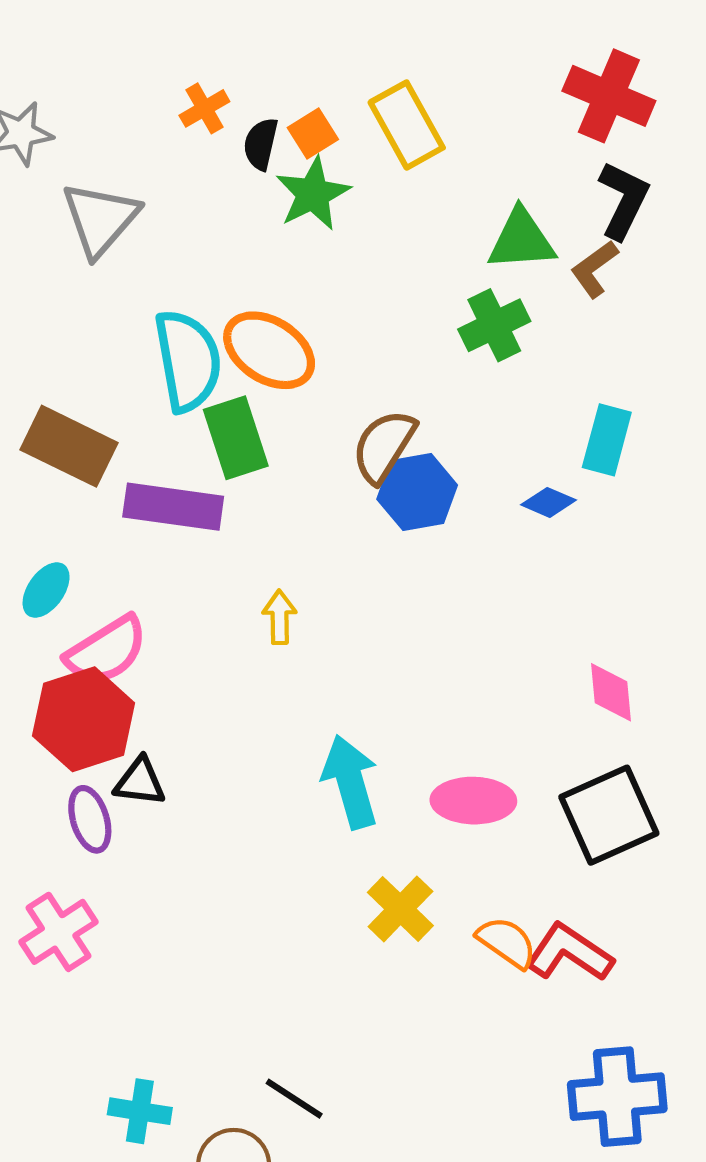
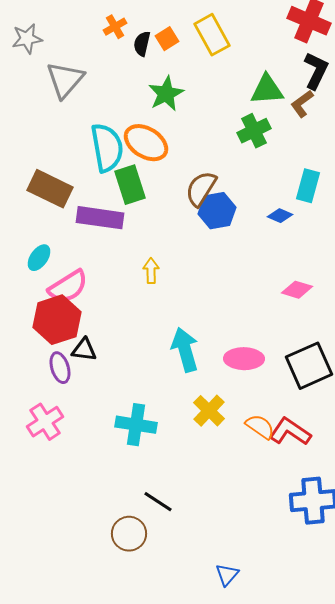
green star: (313, 194) -> (166, 94), moved
pink diamond: (611, 692) -> (297, 290), moved, turned -68
cyan cross: (140, 1111) -> (136, 425), moved, size x1.4

